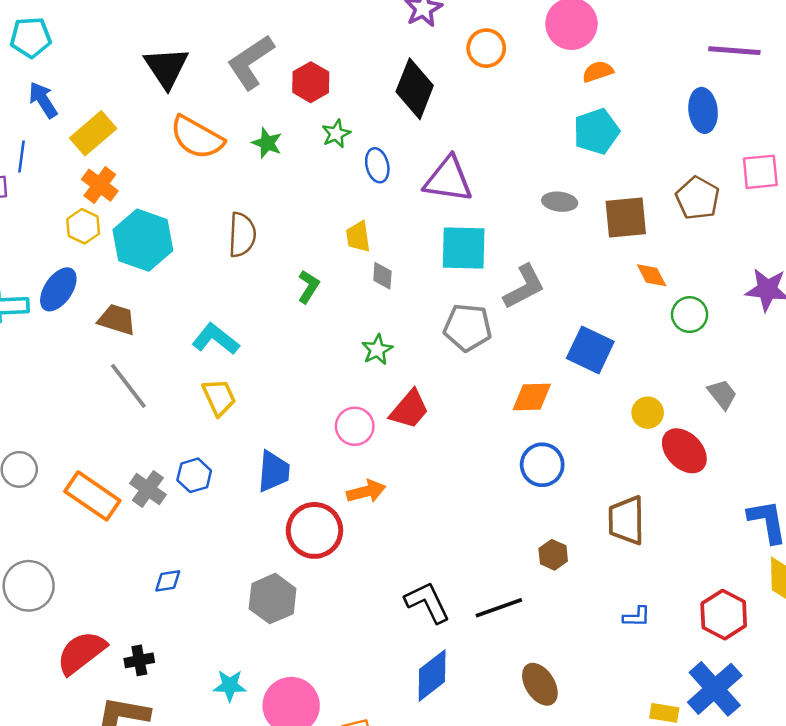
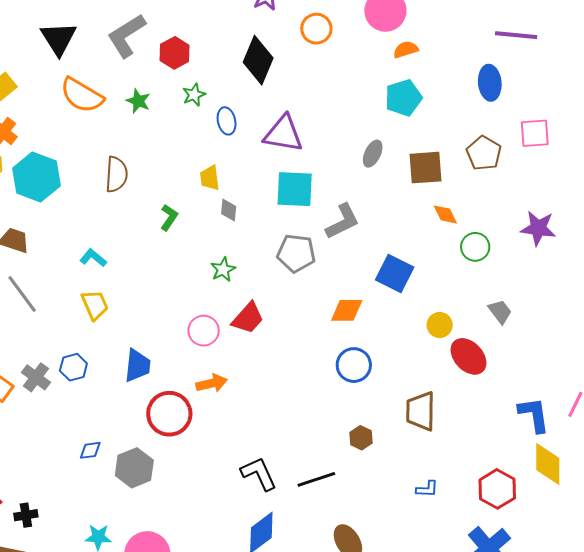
gray ellipse: (560, 202) -> (373, 154), turned -72
cyan L-shape: (216, 339) -> (93, 258), size x0.7
blue diamond: (168, 581) -> (90, 450), moved

